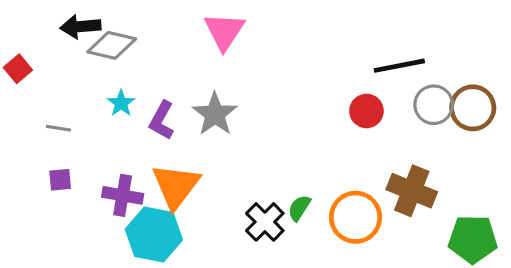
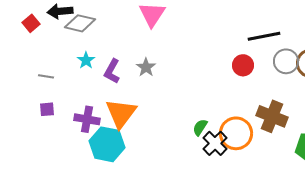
red square: (18, 69) -> (31, 23), moved
gray star: (215, 114) -> (146, 67), size x0.7
black cross: (265, 222) -> (215, 143), moved

